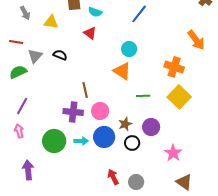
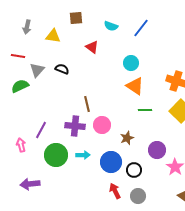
cyan semicircle: (95, 12) -> (111, 26), moved
gray arrow: (25, 13) -> (27, 27), turned 40
orange triangle: (122, 71) -> (135, 86), moved
purple line: (22, 106) -> (41, 130), moved
purple circle: (151, 127) -> (157, 150), moved
blue circle: (104, 137) -> (111, 162), moved
black circle: (132, 143) -> (134, 170), moved
purple arrow: (28, 170) -> (30, 184), turned -90

